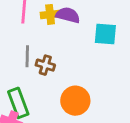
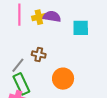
gray line: (27, 56) -> (18, 65), moved, turned 42

